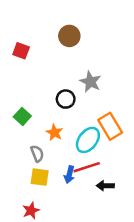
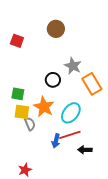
green square: (22, 116) -> (18, 94), turned -32
orange rectangle: (110, 126) -> (92, 84), moved
orange star: (54, 132) -> (44, 107), size x1.5
yellow square: (40, 177) -> (22, 112), moved

